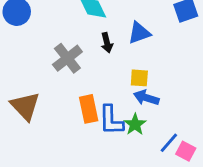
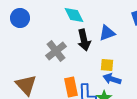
black arrow: (107, 43) -> (84, 40), size x1.5

